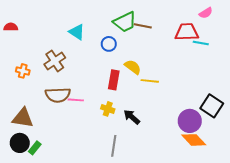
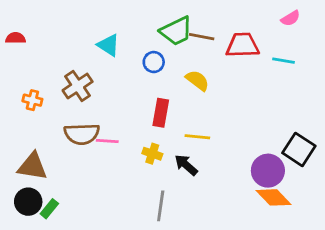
red trapezoid: (187, 32) -> (243, 45), moved
yellow semicircle: (133, 67) -> (197, 80), moved
yellow line: (150, 81) -> (197, 137), moved

